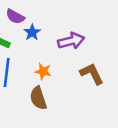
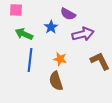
purple semicircle: (15, 17) -> (68, 14), moved

